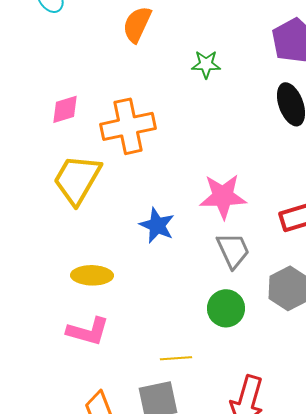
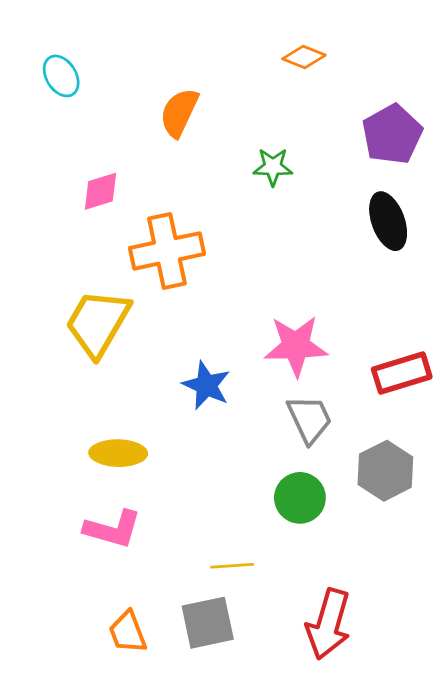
pink diamond: (65, 109) -> (101, 191), moved

